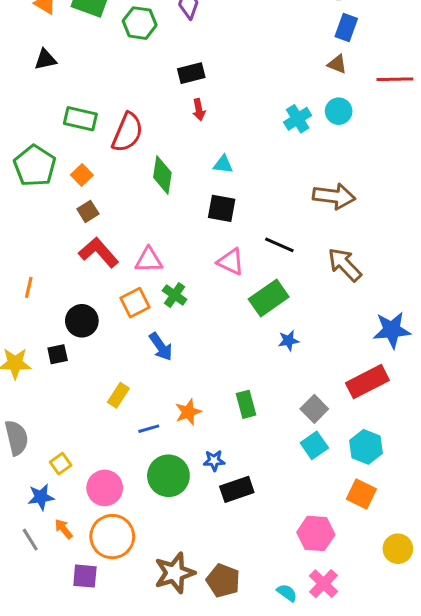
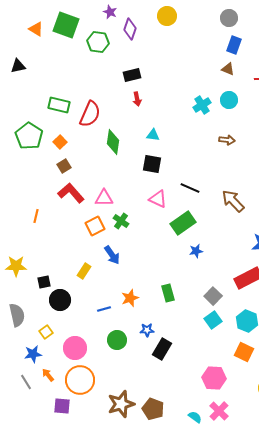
black triangle: (45, 60) -> (18, 66), moved
brown arrow: (334, 196) -> (227, 140), moved, size x0.6
orange line: (29, 287) -> (36, 216), moved
black circle: (82, 321) -> (60, 300), moved
black square: (58, 354) -> (44, 282), moved
yellow rectangle: (118, 395) -> (84, 271), moved
green circle: (168, 476) -> (117, 340), size x0.7
black rectangle: (237, 489) -> (162, 349), turned -40

